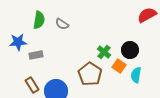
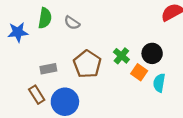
blue star: (18, 42) -> (18, 32), moved
gray rectangle: (36, 55) -> (48, 69), moved
brown pentagon: (90, 74) -> (87, 64), moved

